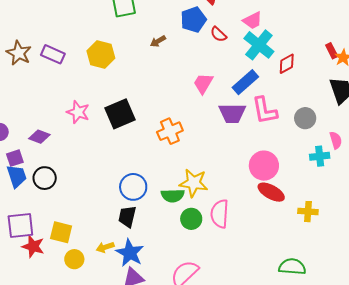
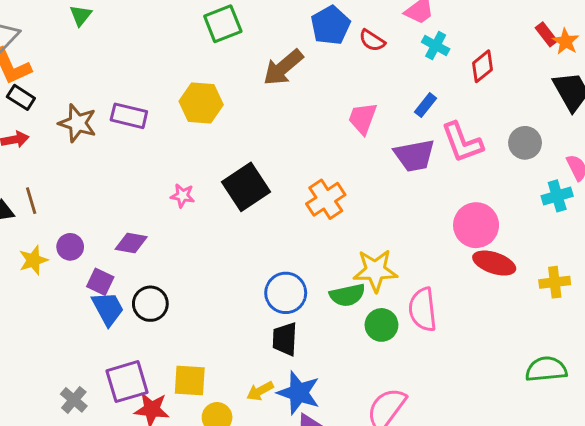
brown arrow: (158, 41) -> (283, 68), size x1.8
cyan cross: (259, 45) -> (436, 46), size x0.6
blue rectangle: (245, 82) -> (426, 105), size x0.6
pink star: (78, 112) -> (183, 196), size x0.7
purple square: (15, 158) -> (100, 282), turned -36

